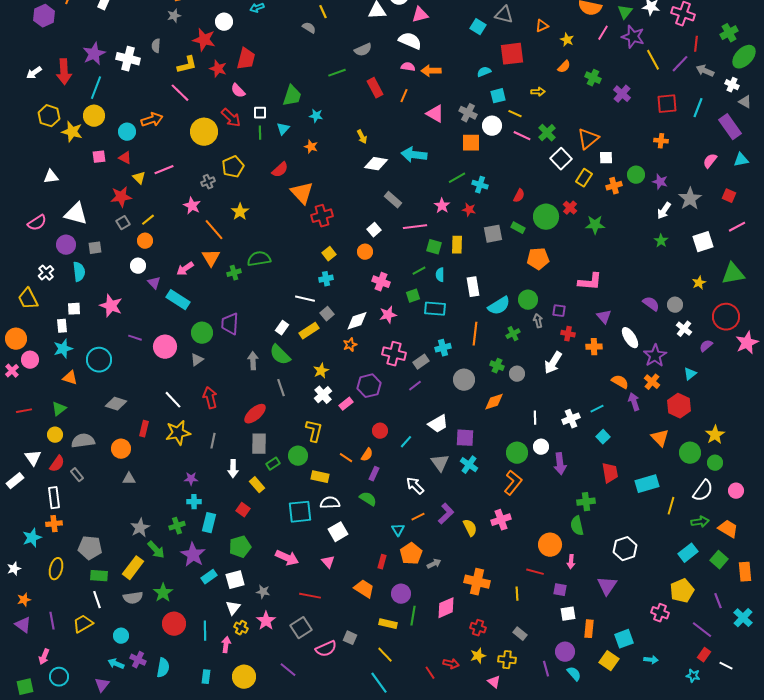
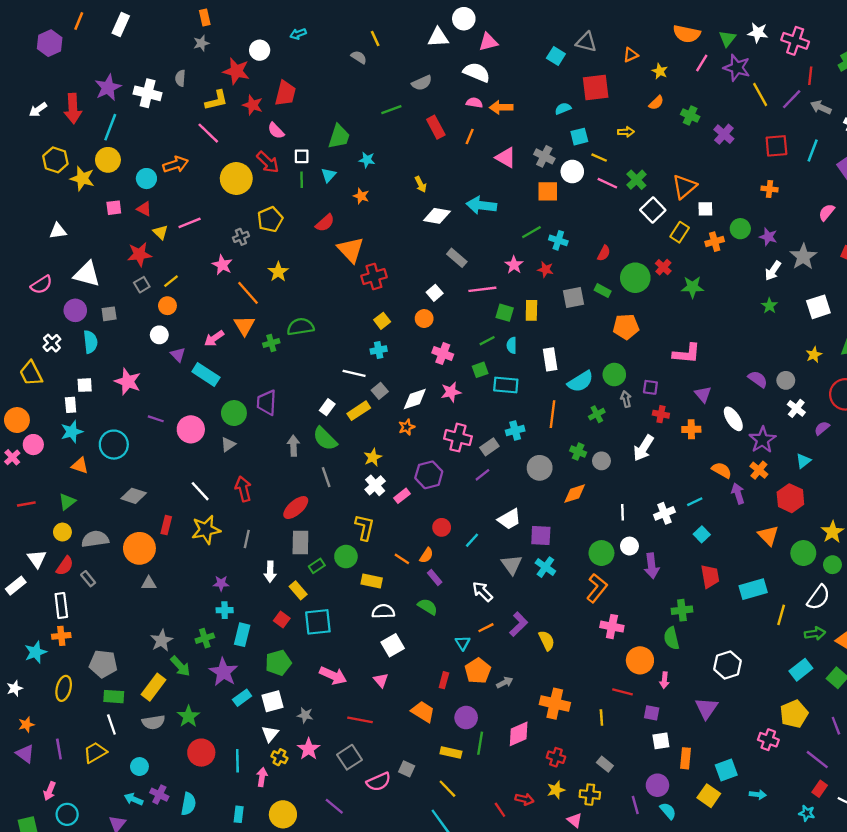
orange circle: (121, 449) -> (139, 548), size x1.4
purple rectangle: (374, 474) -> (435, 578), turned -64
cyan square: (300, 512) -> (318, 622), moved
pink cross: (501, 520) -> (612, 627), moved, turned 30

